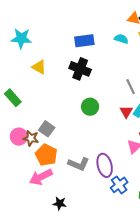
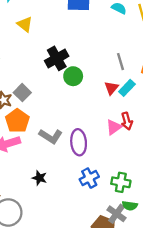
black cross: (80, 69) -> (57, 58), moved, turned 30
blue cross: (119, 185) -> (89, 178), moved
black star: (60, 204) -> (39, 178), moved

